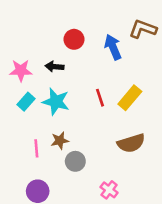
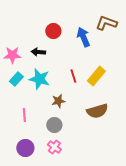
brown star: (60, 141) -> (58, 101), moved
pink cross: (109, 190) -> (54, 147), moved

